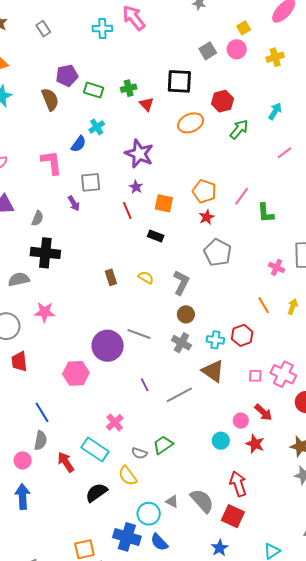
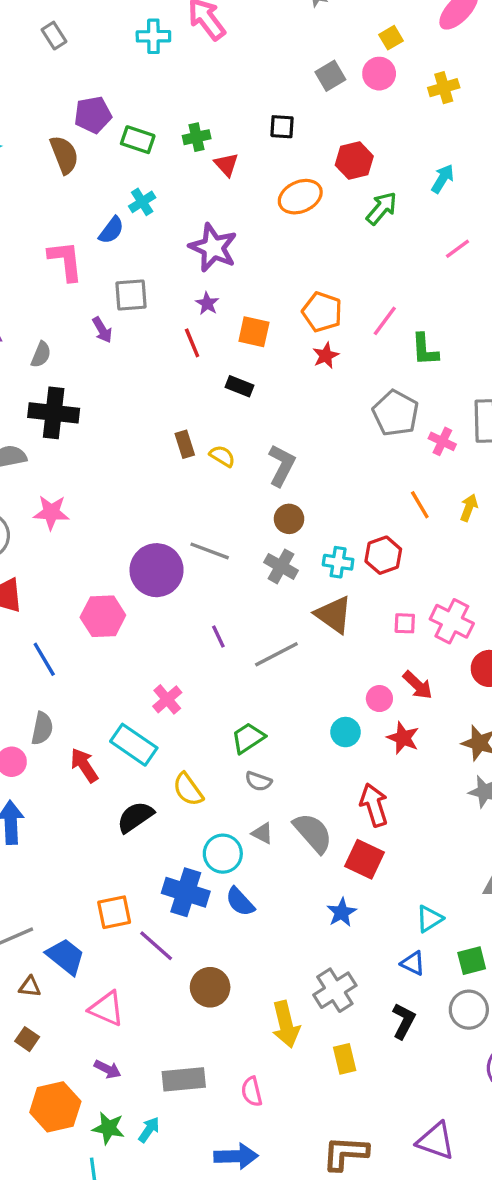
black square: (179, 81) -> (282, 127), size x0.6
gray pentagon: (218, 253) -> (396, 413), moved
brown rectangle: (111, 277) -> (185, 444), moved
blue line: (42, 412) -> (44, 659), moved
gray semicircle: (139, 453) -> (258, 781), moved

